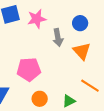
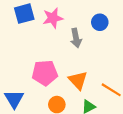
orange triangle: (82, 51) -> (78, 80), moved

